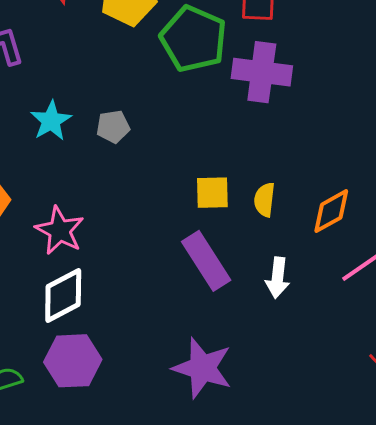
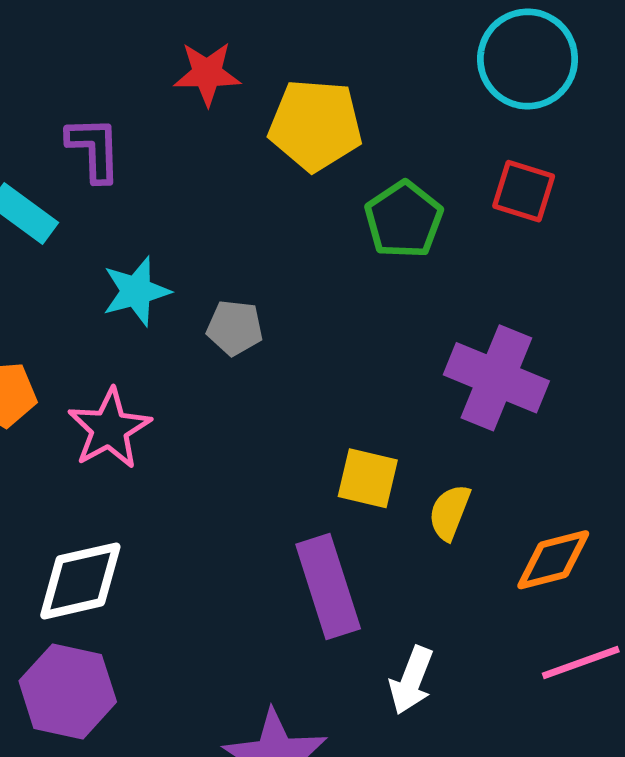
green pentagon: (194, 39) -> (404, 220), size x0.7
purple cross: (262, 72) -> (496, 378), moved
pink star: (60, 230) -> (109, 429), moved
white arrow: (278, 278) -> (411, 680), moved

